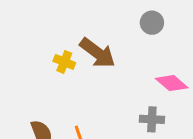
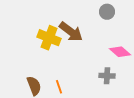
yellow cross: (64, 62) -> (49, 38), size x1.6

